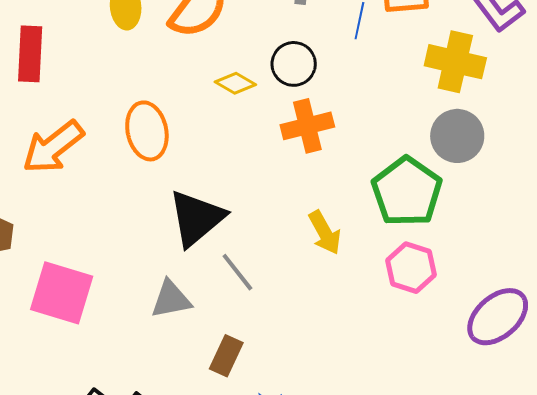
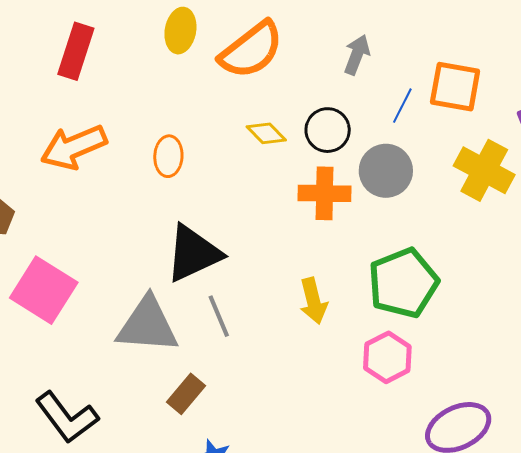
orange ellipse: (147, 131) -> (168, 156), size x0.7
gray circle: (457, 136) -> (386, 171), moved
gray triangle: (171, 299) -> (147, 325), size x1.5

